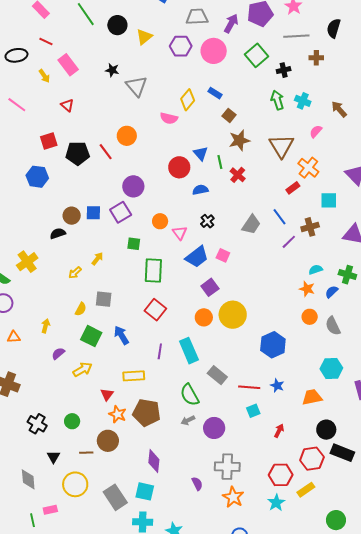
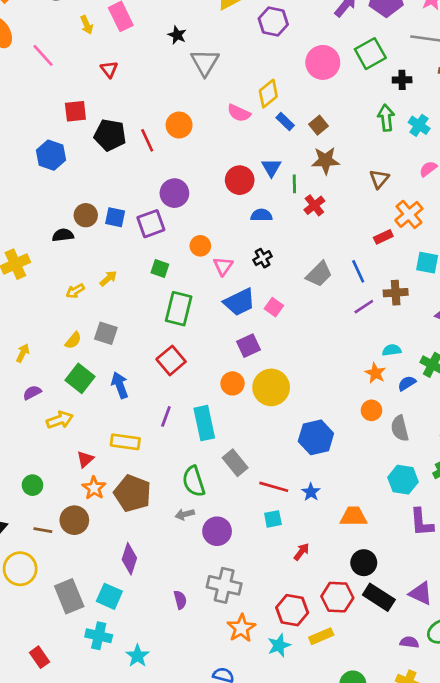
pink circle: (214, 51) -> (323, 62), moved
blue rectangle: (215, 93) -> (285, 122), moved
brown triangle: (281, 146) -> (379, 179), size x0.6
cyan hexagon: (331, 368) -> (403, 480), moved
orange star: (233, 497) -> (241, 628), moved

